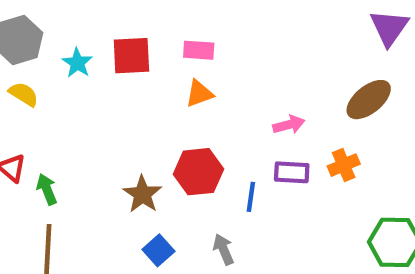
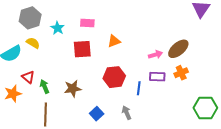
pink rectangle: (199, 50) -> (87, 23), moved
red square: (131, 56) -> (82, 49), moved
brown ellipse: (369, 100) -> (178, 49), moved
brown star: (142, 194) -> (73, 89), moved, turned 30

